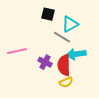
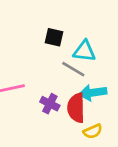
cyan triangle: (70, 24) -> (84, 51), turned 36
yellow semicircle: (66, 82) -> (93, 131), moved

